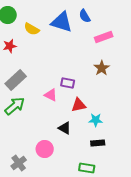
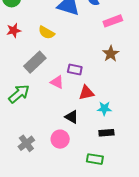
yellow semicircle: (32, 29) -> (46, 33), moved
gray rectangle: (16, 80) -> (35, 62), moved
pink circle: (45, 149) -> (60, 139), moved
gray cross: (19, 163) -> (26, 143), moved

